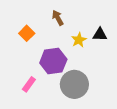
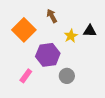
orange square: (27, 33) -> (24, 30), size x1.6
gray circle: (74, 84) -> (67, 76), size x0.6

